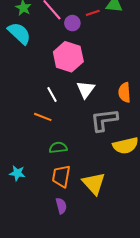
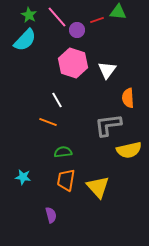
cyan semicircle: (19, 33) -> (25, 40), turned 90
white triangle: (86, 89) -> (107, 70), moved
purple semicircle: (61, 206) -> (51, 215), moved

